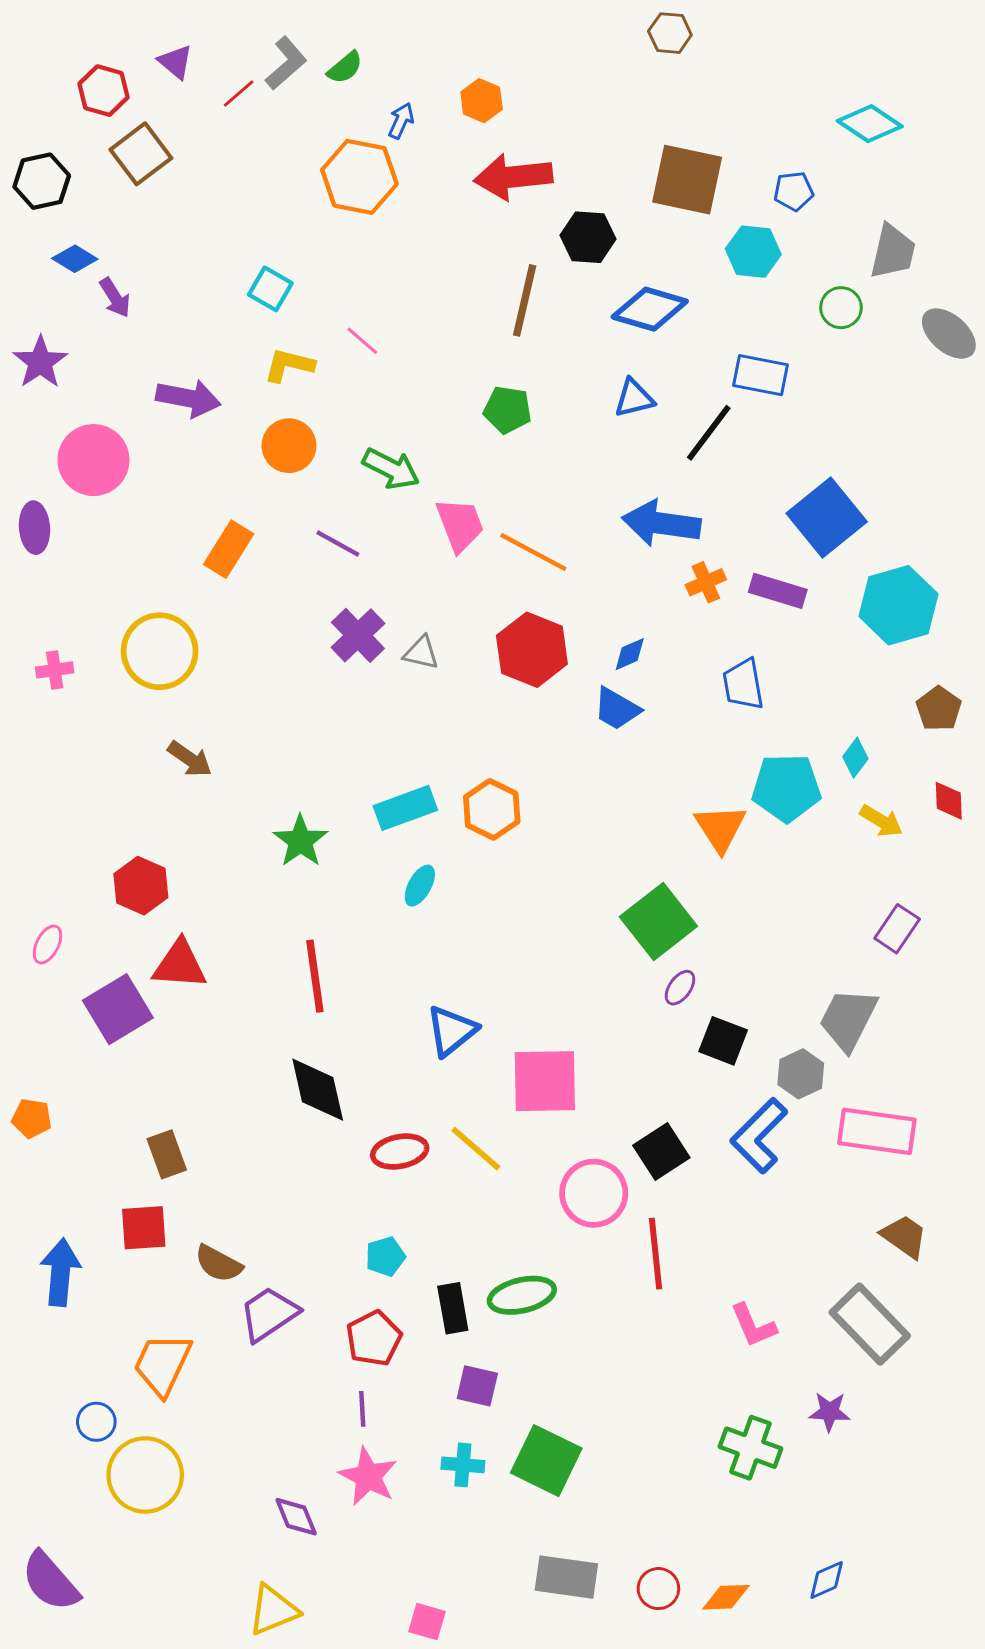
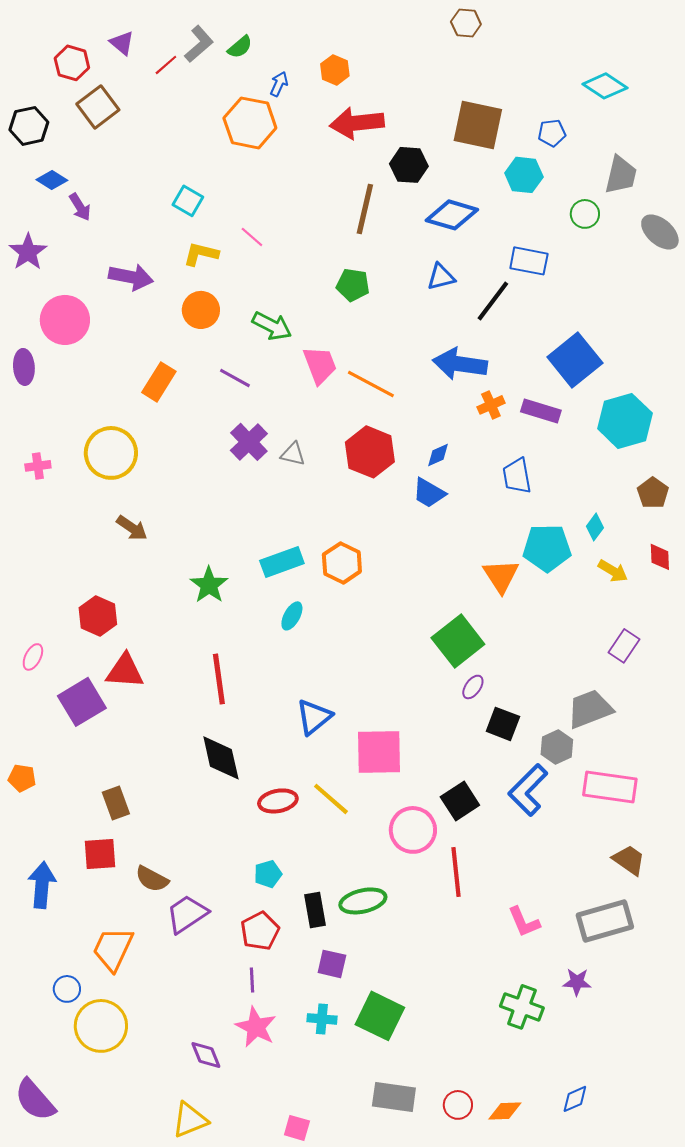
gray trapezoid: (848, 1019) -> (590, 709), turned 42
gray rectangle: (870, 1324) -> (605, 921), turned -62

